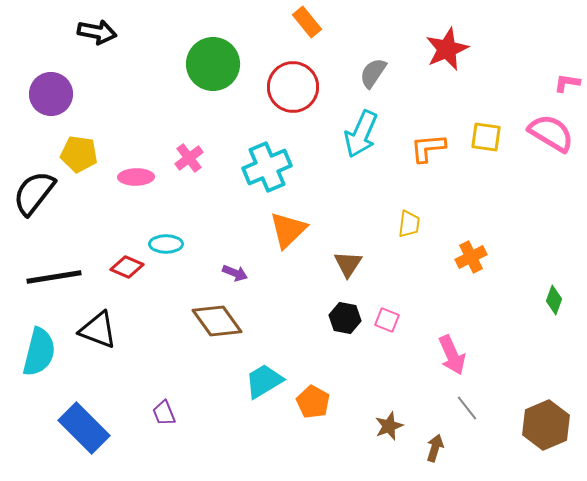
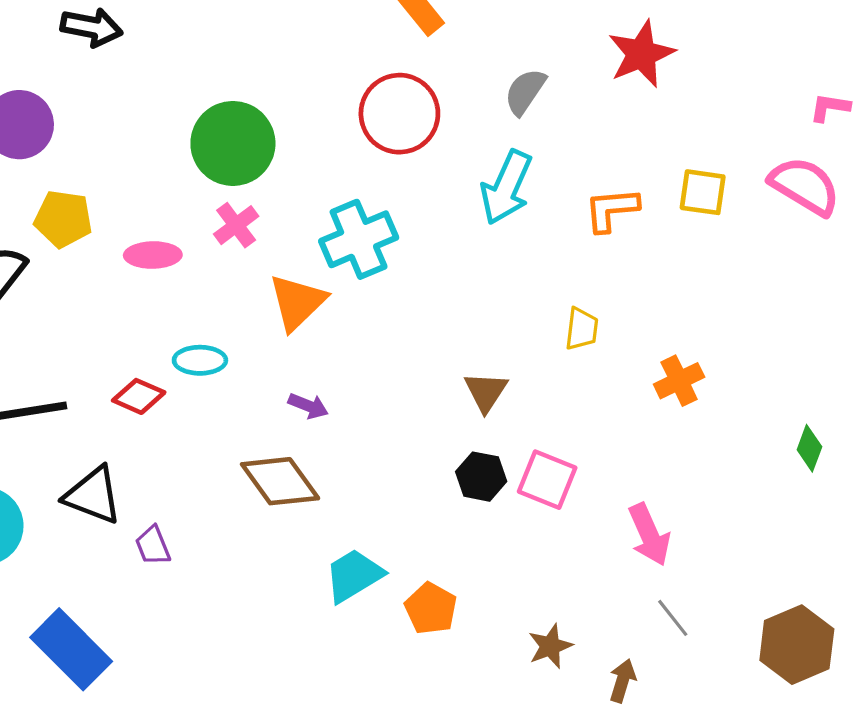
green circle: (213, 64) -> (233, 143), moved
orange triangle: (288, 230) -> (297, 302), moved
pink square: (387, 320) -> (547, 480), size x1.5
purple trapezoid: (164, 413) -> (153, 546), moved

